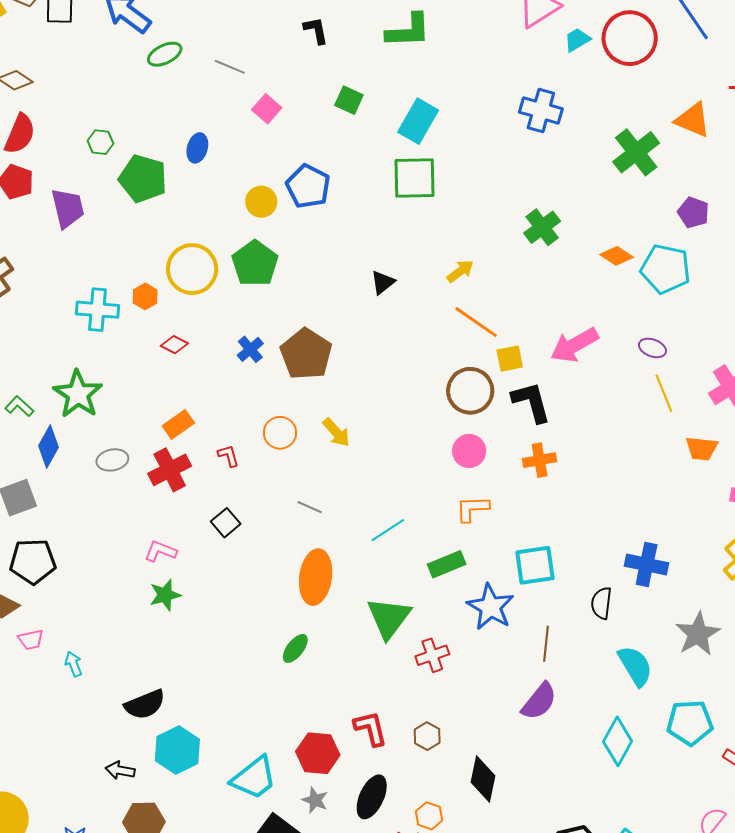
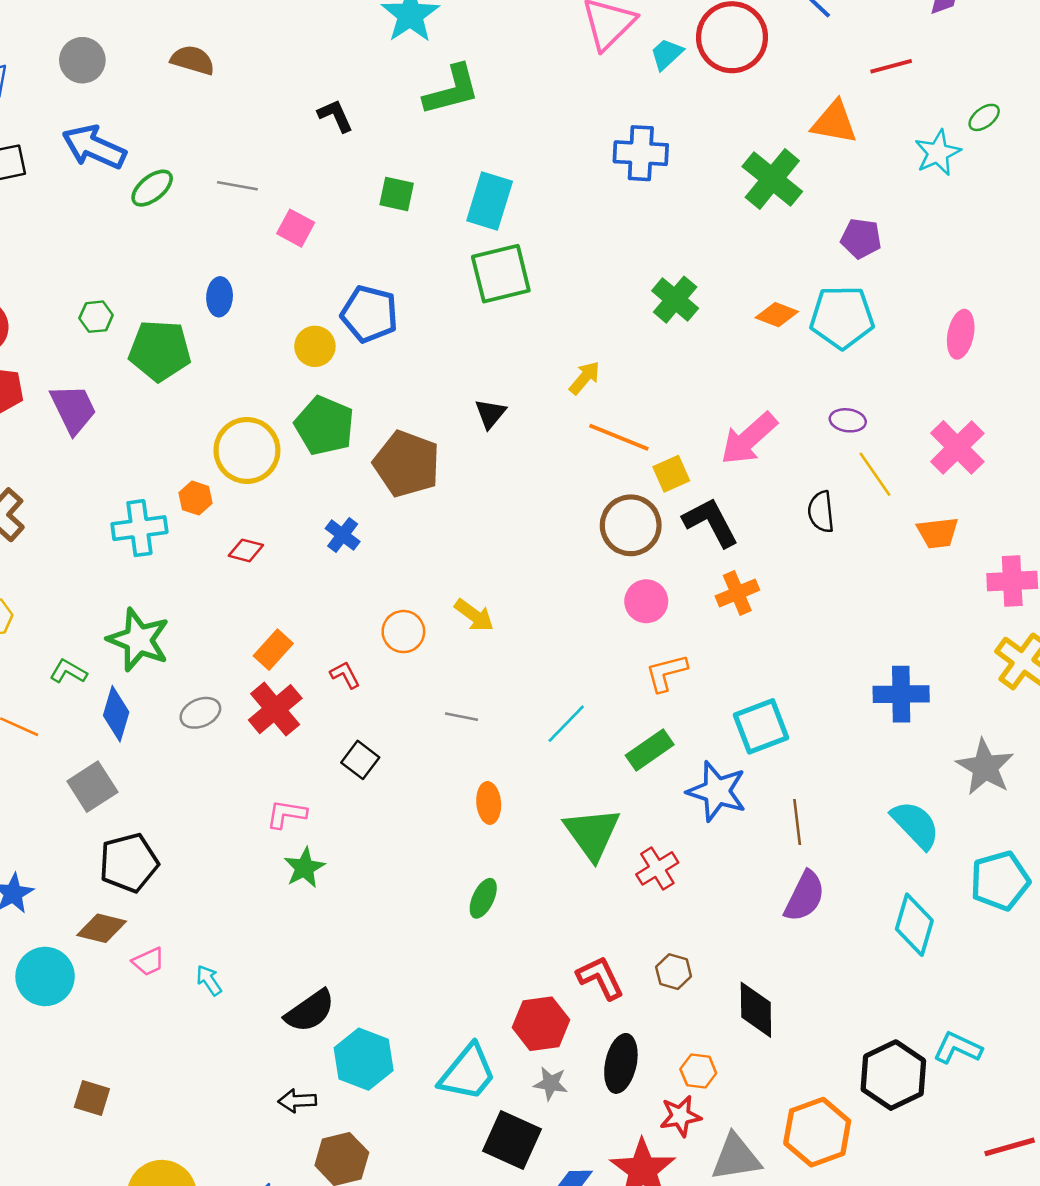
brown pentagon: (306, 354) -> (407, 464), moved
orange ellipse: (316, 577) -> (489, 803), size x0.6
black semicircle: (601, 603) -> (821, 512), moved

